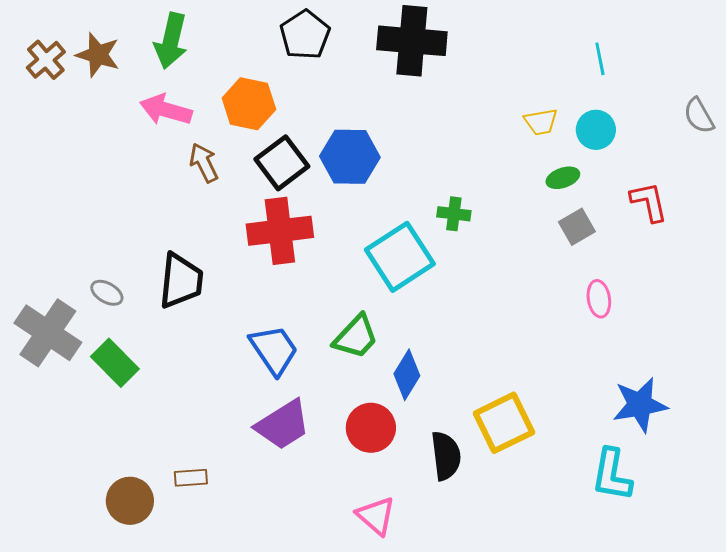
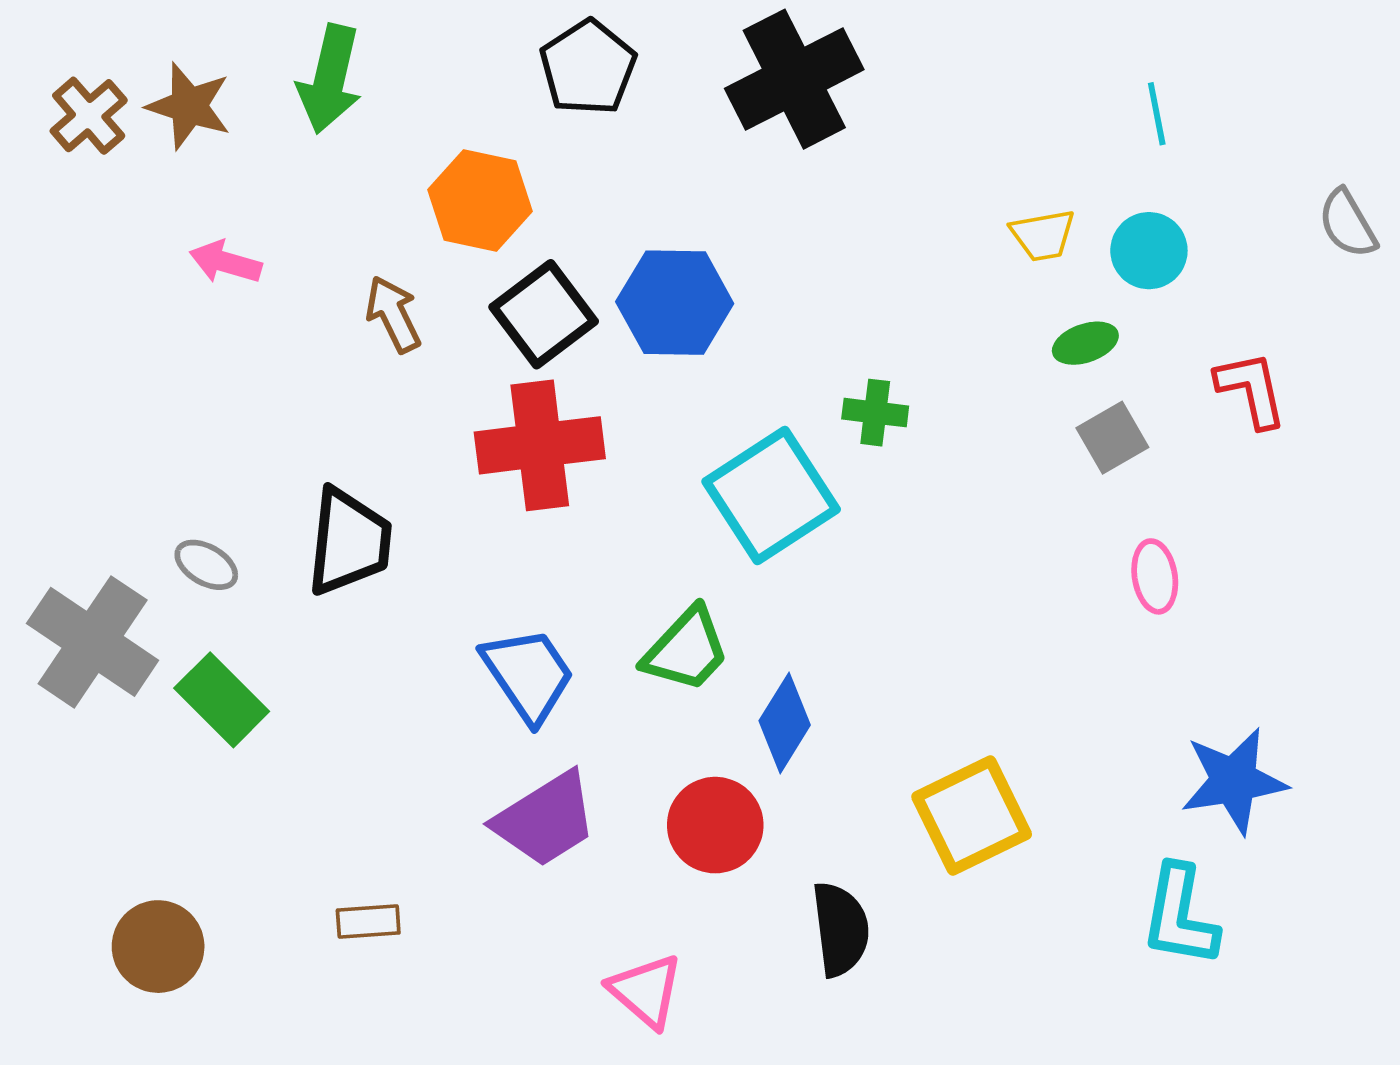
black cross: (412, 41) -> (794, 79), turned -32
pink arrow: (166, 110) -> (226, 262), moved, size x0.7
black semicircle: (446, 456) -> (841, 929), moved
brown circle: (130, 501) -> (158, 947), moved
pink triangle: (376, 516) -> (646, 991), moved

